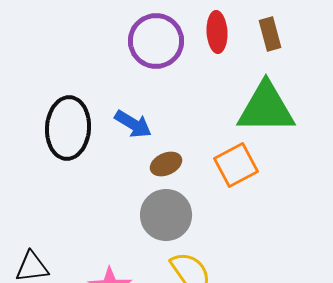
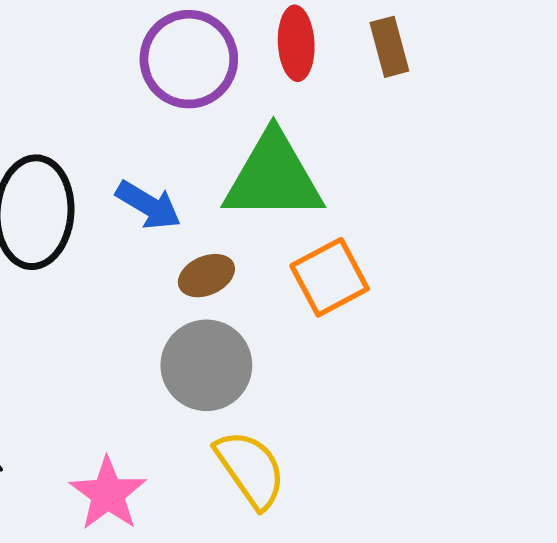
green triangle: (266, 108) -> (273, 177), moved

